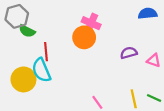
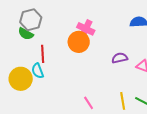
gray hexagon: (17, 16) -> (31, 20), moved
cyan semicircle: (41, 70) -> (38, 71), size x0.7

